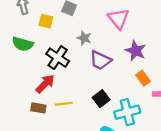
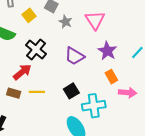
yellow square: (46, 21) -> (29, 15), turned 32
gray star: (84, 38) -> (65, 22), moved

